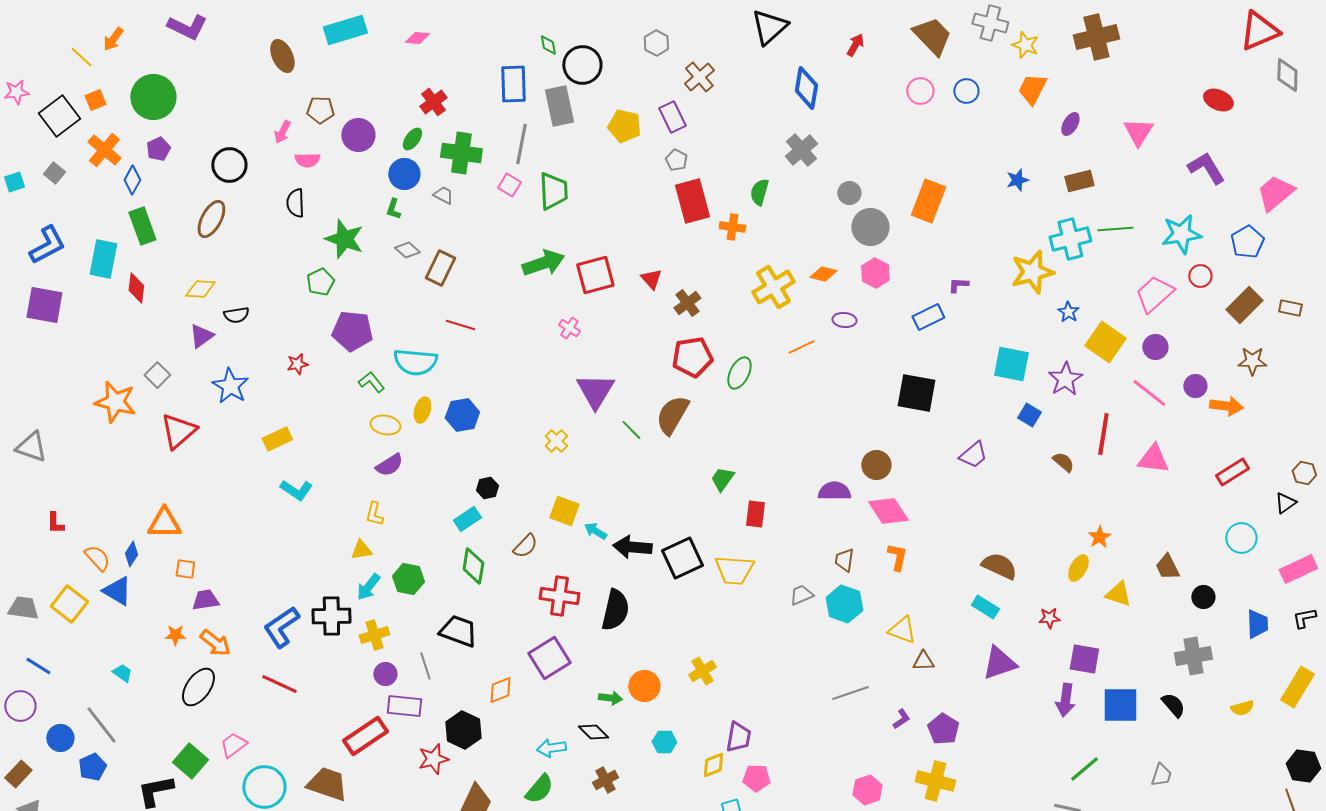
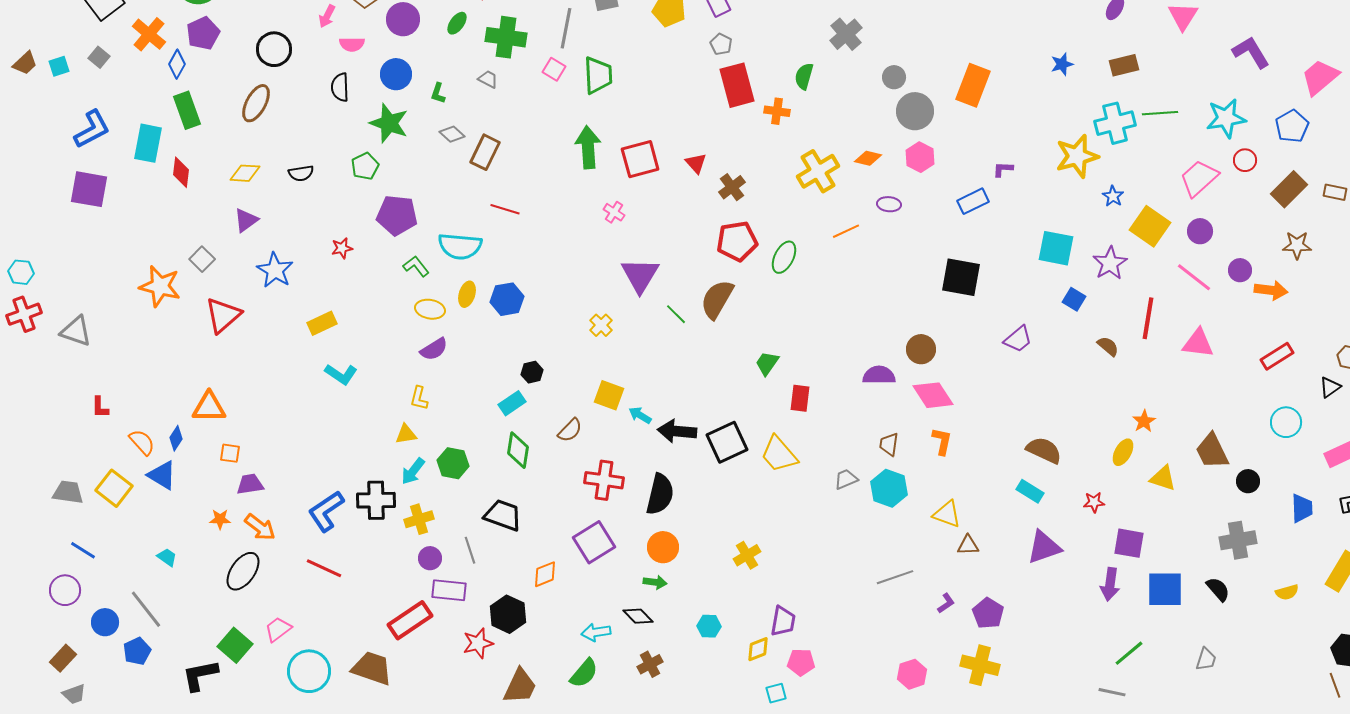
purple pentagon: (158, 149) -> (203, 33), size x1.4
blue circle: (404, 174) -> (396, 74), moved
green arrow: (543, 263) -> (588, 147), turned -75
black semicircle: (236, 315) -> (301, 173), moved
brown trapezoid: (1167, 567) -> (1212, 451), size x1.4
yellow trapezoid: (734, 570) -> (779, 454), turned 45
orange circle: (644, 686) -> (663, 547), moved

